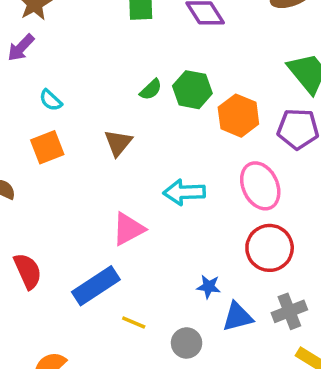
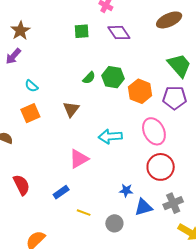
blue rectangle: (96, 286) -> (61, 192), size x0.6

